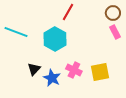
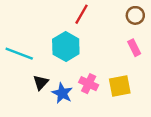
cyan line: (16, 32) -> (19, 54), moved
pink rectangle: (115, 32) -> (134, 48), moved

